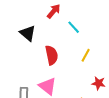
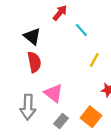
red semicircle: (52, 55) -> (34, 62), moved

